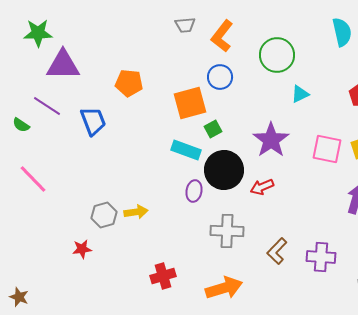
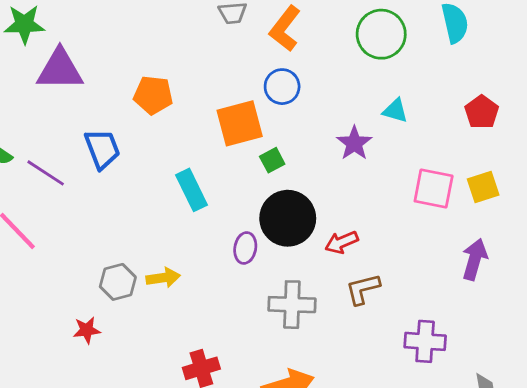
green circle: (277, 55) -> (381, 34), moved
cyan triangle: (300, 94) -> (395, 111), turned 42
purple line: (47, 106) -> (46, 173), moved
purple star: (271, 140) -> (354, 143), moved, size x0.7
cyan rectangle: (186, 150) -> (191, 190), moved, turned 44
brown L-shape: (277, 251) -> (363, 289), moved, turned 32

